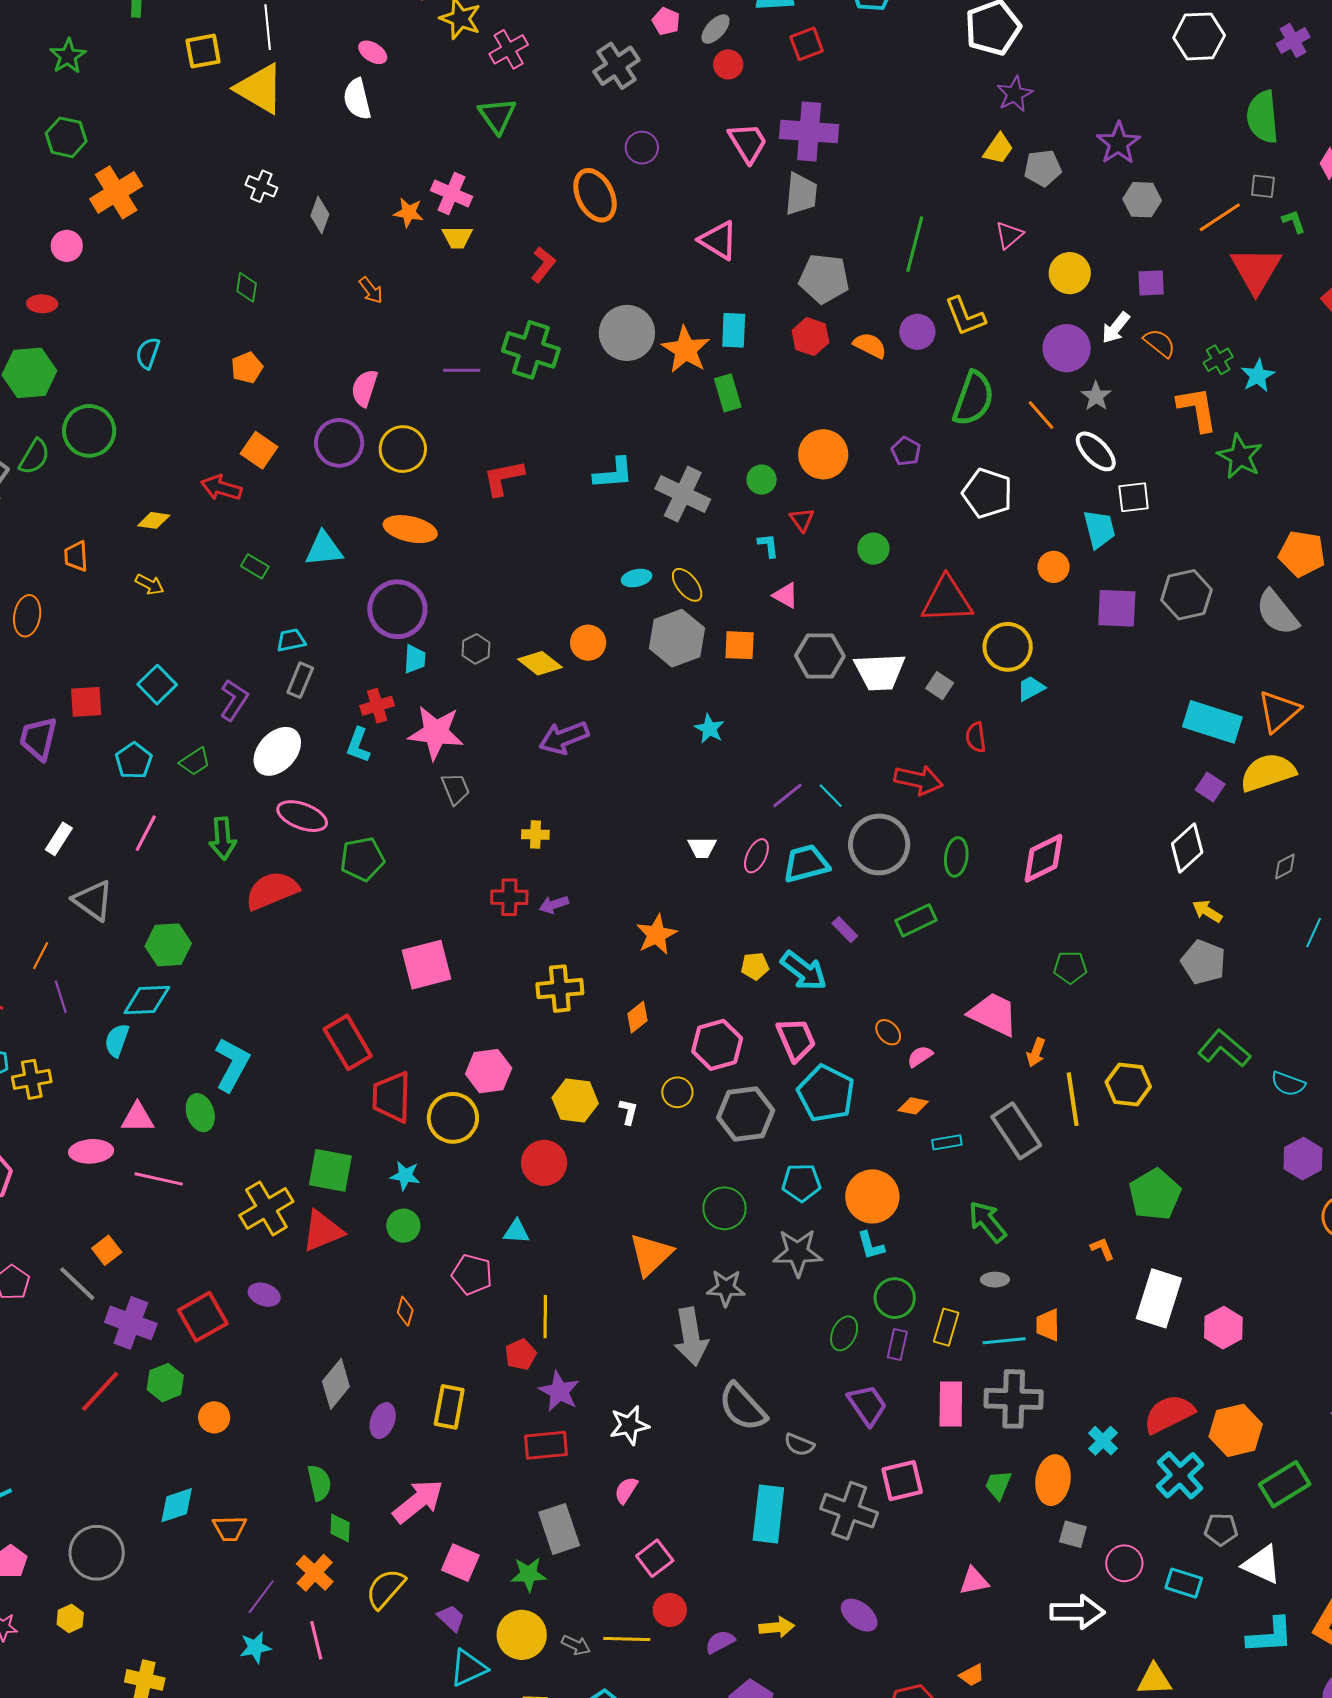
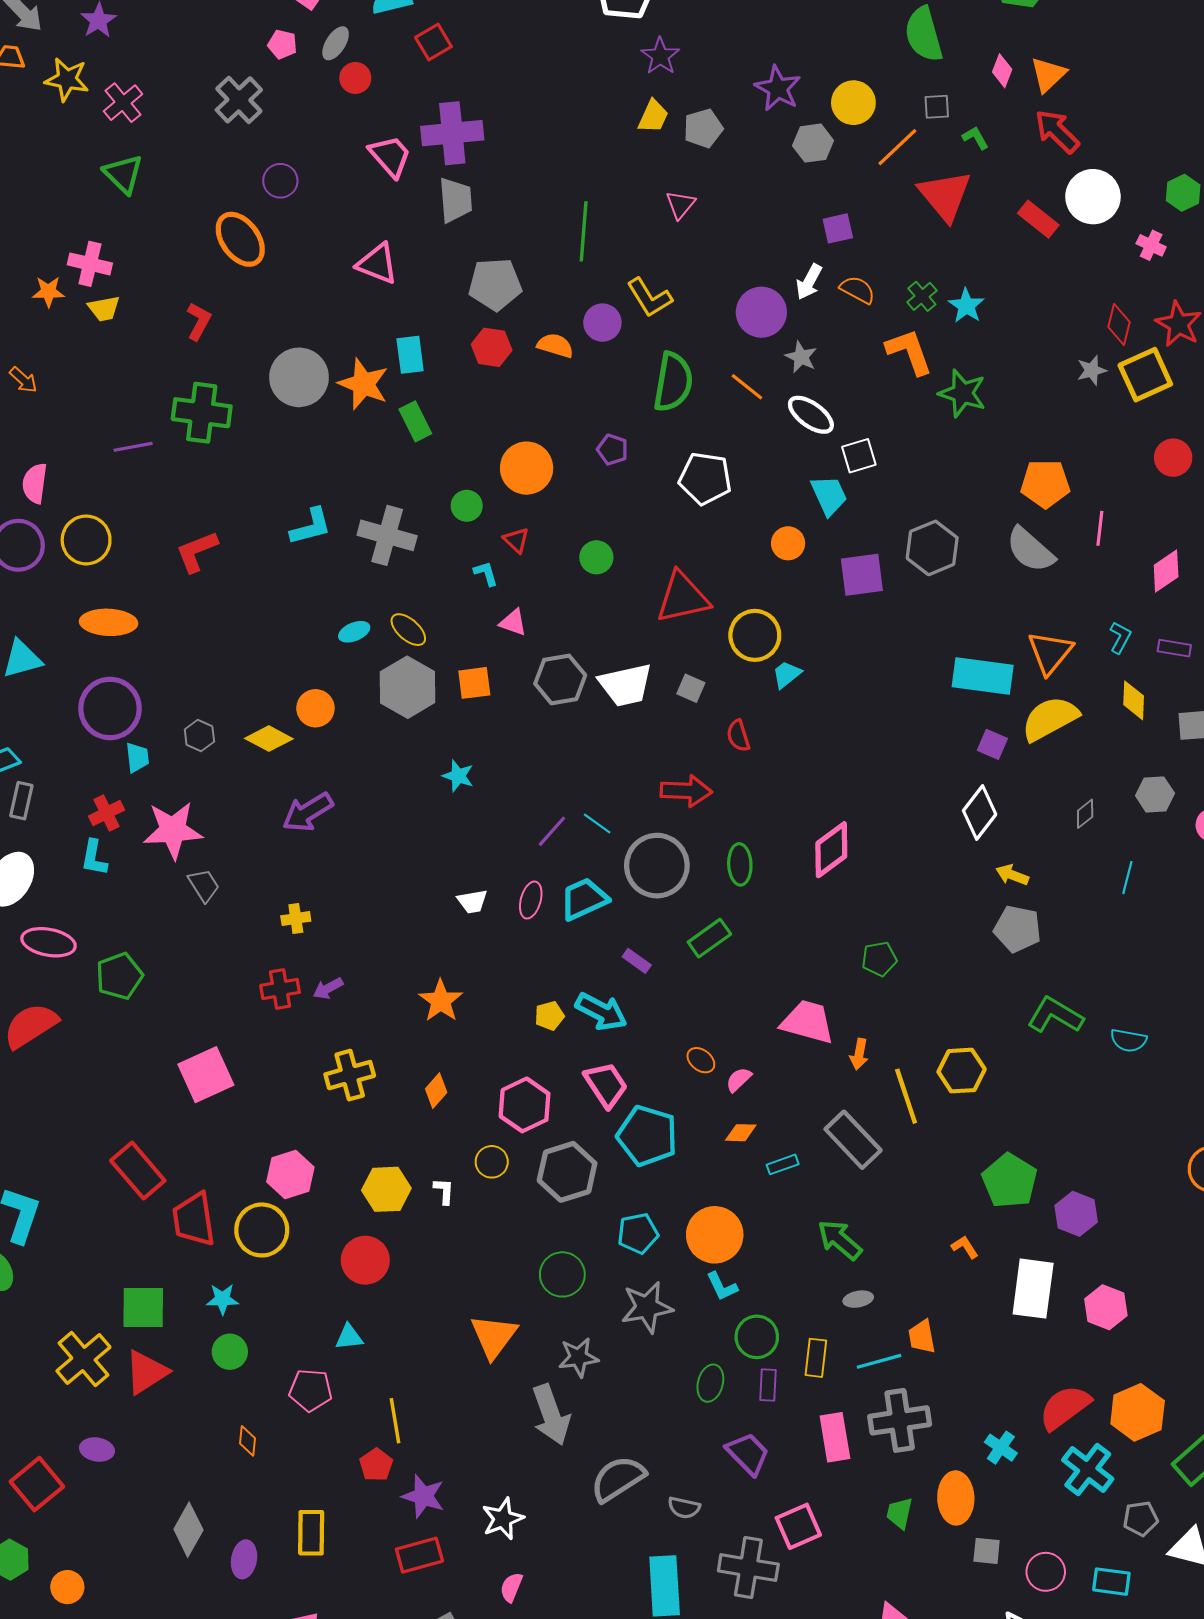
yellow circle: (1070, 273) -> (853, 103), moved
purple hexagon: (1303, 1159) -> (1076, 1214), moved
gray semicircle: (743, 1407) -> (618, 1479), turned 110

